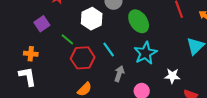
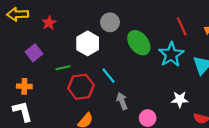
green line: (67, 39) -> (63, 68), turned -48
cyan star: (145, 53) -> (171, 54), moved
gray arrow: (119, 74) -> (122, 101), turned -35

